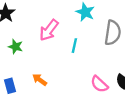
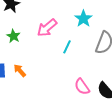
orange arrow: (40, 80) -> (20, 70), moved

